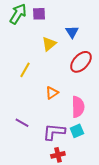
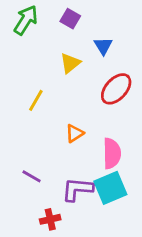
purple square: (39, 14) -> (70, 19), moved, turned 32
cyan square: (77, 131) -> (110, 188), size x1.6
red cross: (58, 155) -> (50, 219), moved

